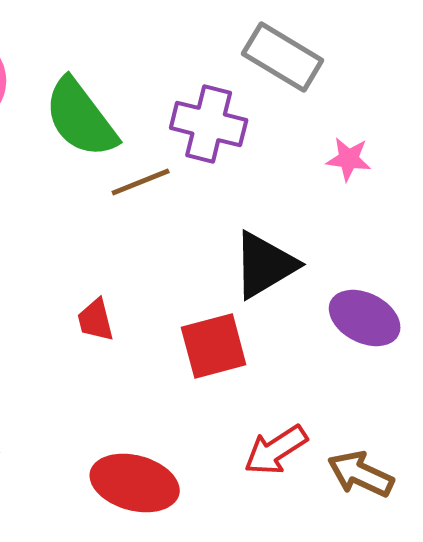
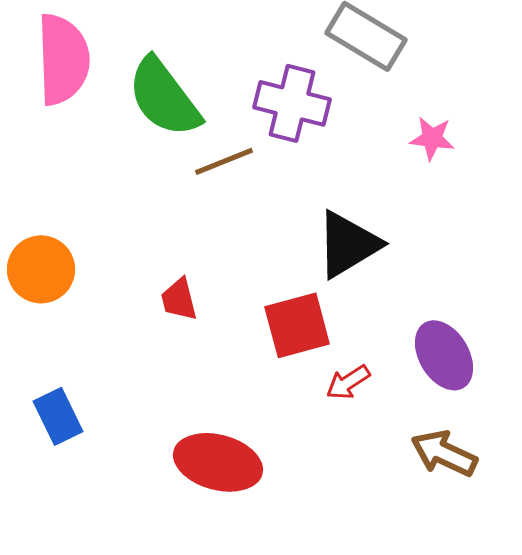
purple ellipse: (365, 318) -> (444, 355), moved, turned 32
red arrow: (276, 450) -> (348, 382), moved, size x0.7

